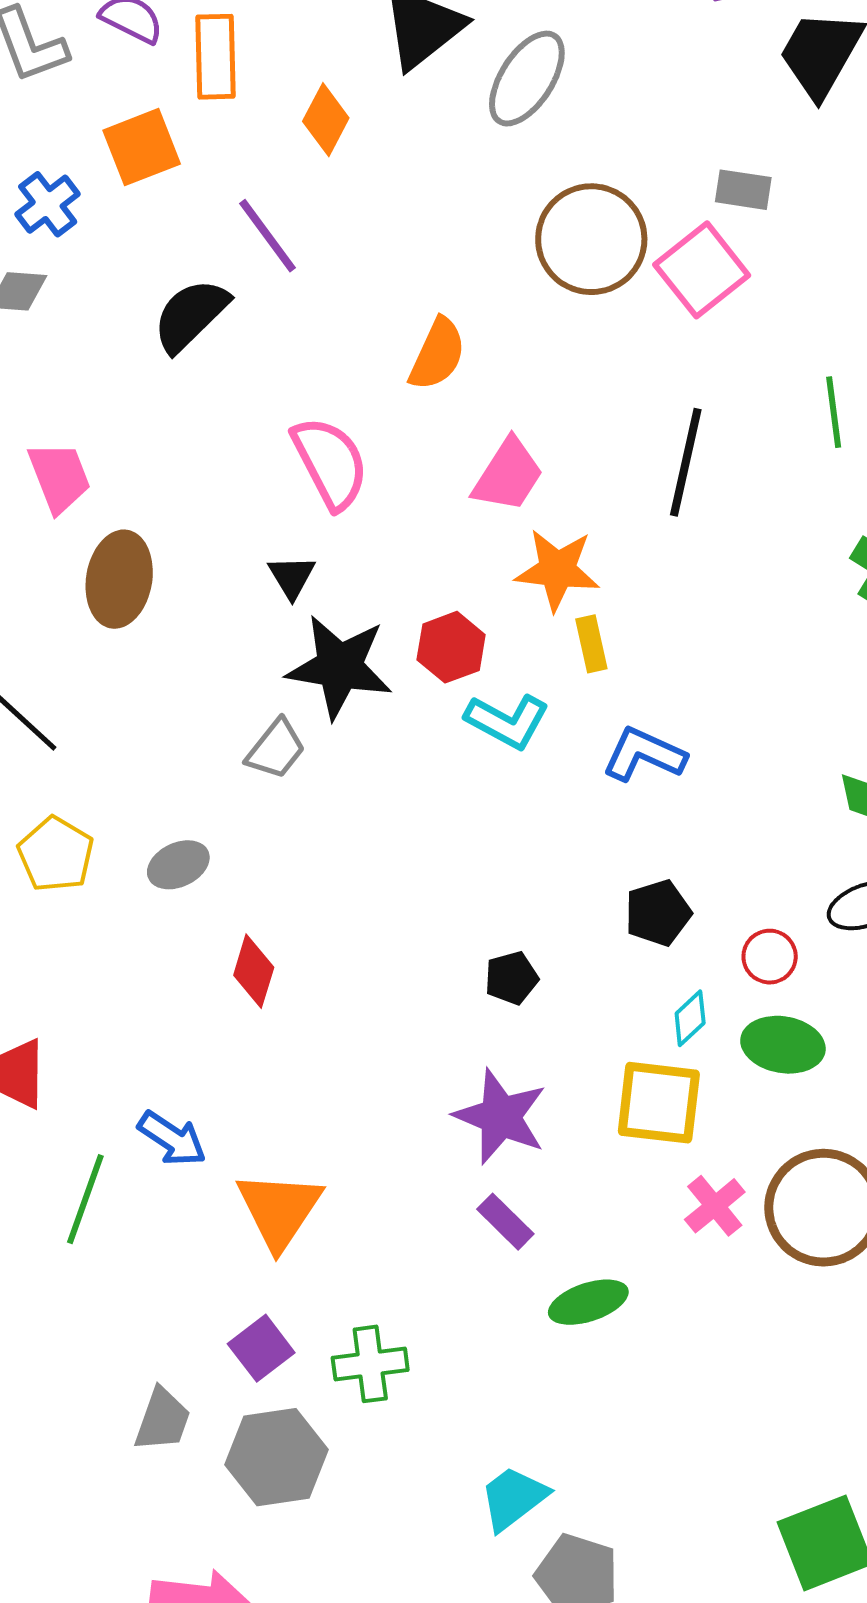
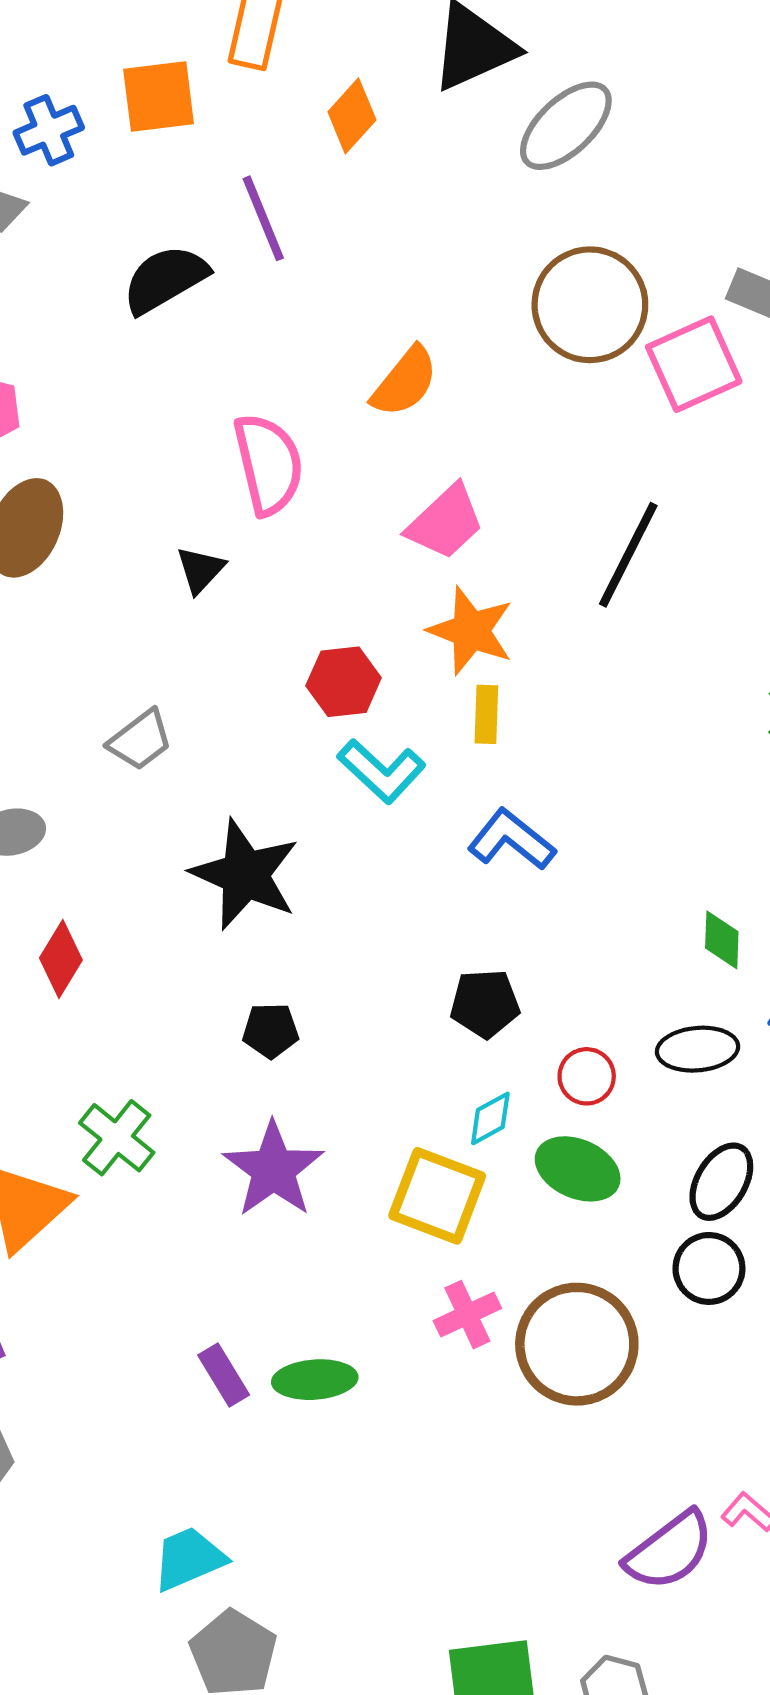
black star: (339, 667) -> (245, 875), moved
black pentagon: (511, 978) -> (271, 1031), moved
purple rectangle: (505, 1222) -> (224, 1375), moved
green cross: (370, 1364) -> (117, 1138), moved, turned 32

